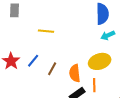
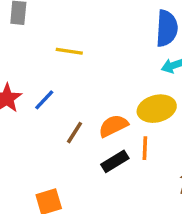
brown line: (52, 69) -> (75, 133), moved
orange semicircle: (75, 73) -> (113, 126), turned 66

